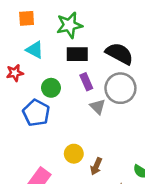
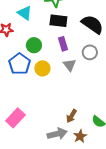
gray circle: (120, 88) -> (90, 52), size x0.6
yellow circle: (74, 154) -> (42, 68), moved
brown arrow: (96, 166) -> (71, 116), moved

